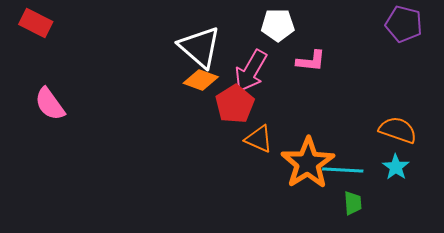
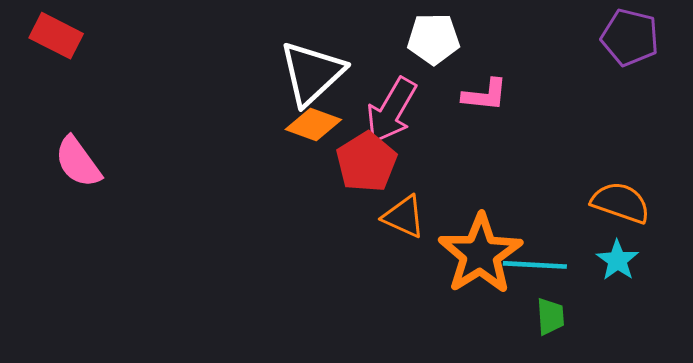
white triangle: (200, 47) -> (312, 73), turned 36

